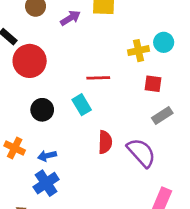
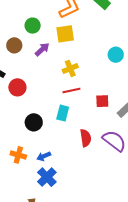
yellow cross: (139, 51) -> (70, 68), moved
red circle: (30, 61) -> (17, 87), size x0.7
red square: (153, 84) -> (102, 101), moved
cyan rectangle: (82, 105) -> (63, 113), turned 56

